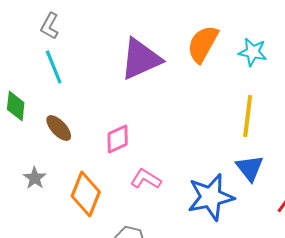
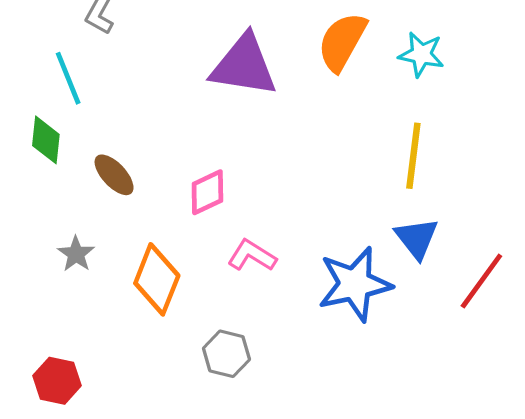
purple triangle: (141, 59) -> (244, 66), turned 33
cyan line: (54, 67) -> (68, 78), moved

